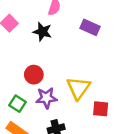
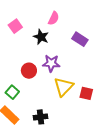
purple star: (46, 98) -> (51, 63), moved
red square: (101, 109) -> (86, 93), moved

